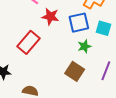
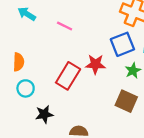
red star: (50, 17) -> (95, 64), moved

